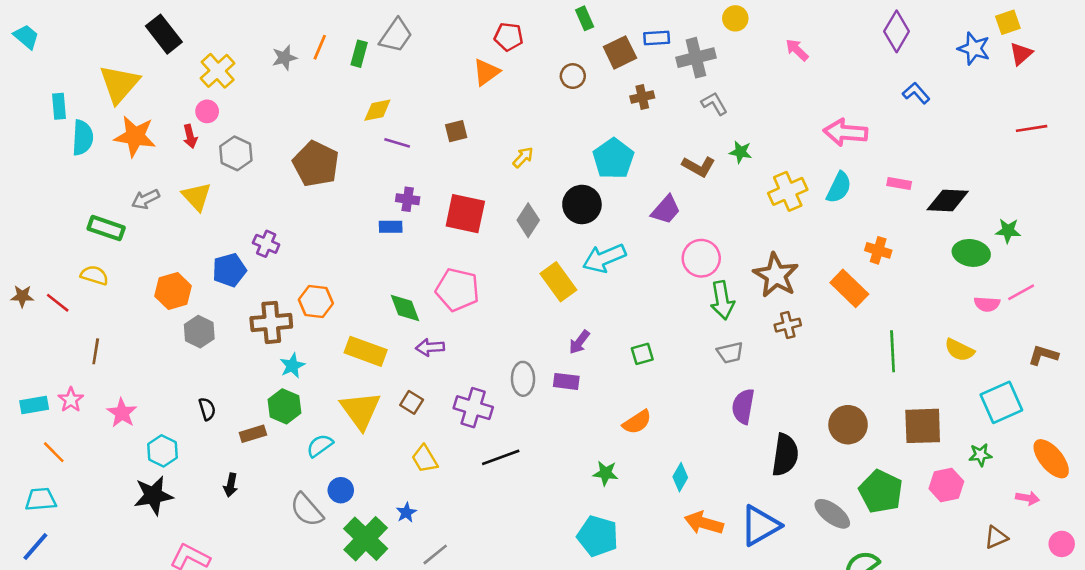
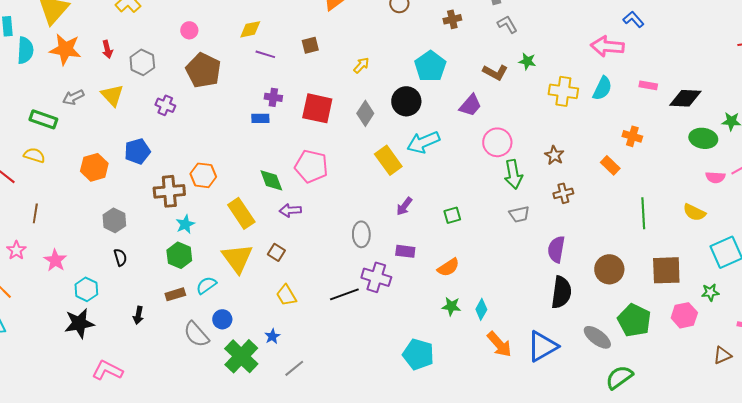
blue L-shape: (916, 93) -> (633, 19), moved
pink circle: (207, 111) -> (189, 30), moved
yellow cross: (788, 191) -> (563, 91), turned 32
purple cross: (266, 244) -> (165, 105), moved
brown star: (776, 275) -> (554, 155), size x0.6
orange rectangle: (849, 288) -> (610, 165), size x0.7
gray hexagon: (199, 332) -> (114, 220), moved
yellow rectangle: (366, 351) -> (241, 213), turned 36
purple rectangle: (566, 381) -> (405, 251), moved
purple semicircle: (743, 406) -> (556, 249), moved
purple cross: (473, 408) -> (376, 277), moved
brown rectangle: (253, 434) -> (175, 294), moved
green star: (606, 473) -> (451, 306), moved
orange arrow: (704, 523) -> (499, 344), turned -148

